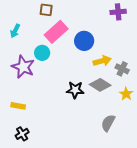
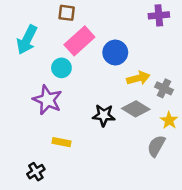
cyan arrow: (15, 31) -> (27, 40), size x1.6
purple star: (23, 67) -> (47, 100), moved
yellow rectangle: (18, 106) -> (61, 142), moved
gray semicircle: (108, 123) -> (156, 146), moved

